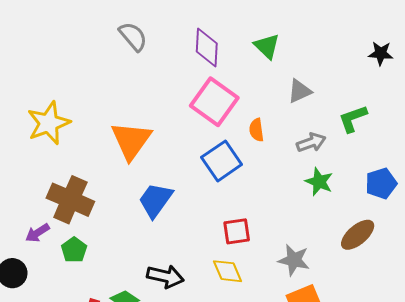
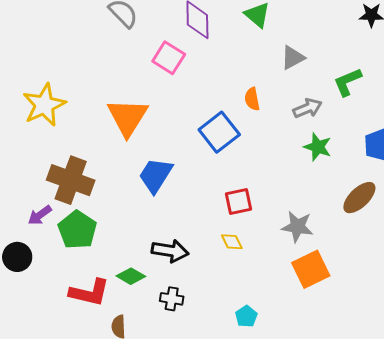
pink square: (214, 102) -> (169, 58), moved, size x0.7
green pentagon: (74, 250) -> (77, 230), size x1.5
yellow diamond: (228, 271) -> (232, 242), size x0.7

